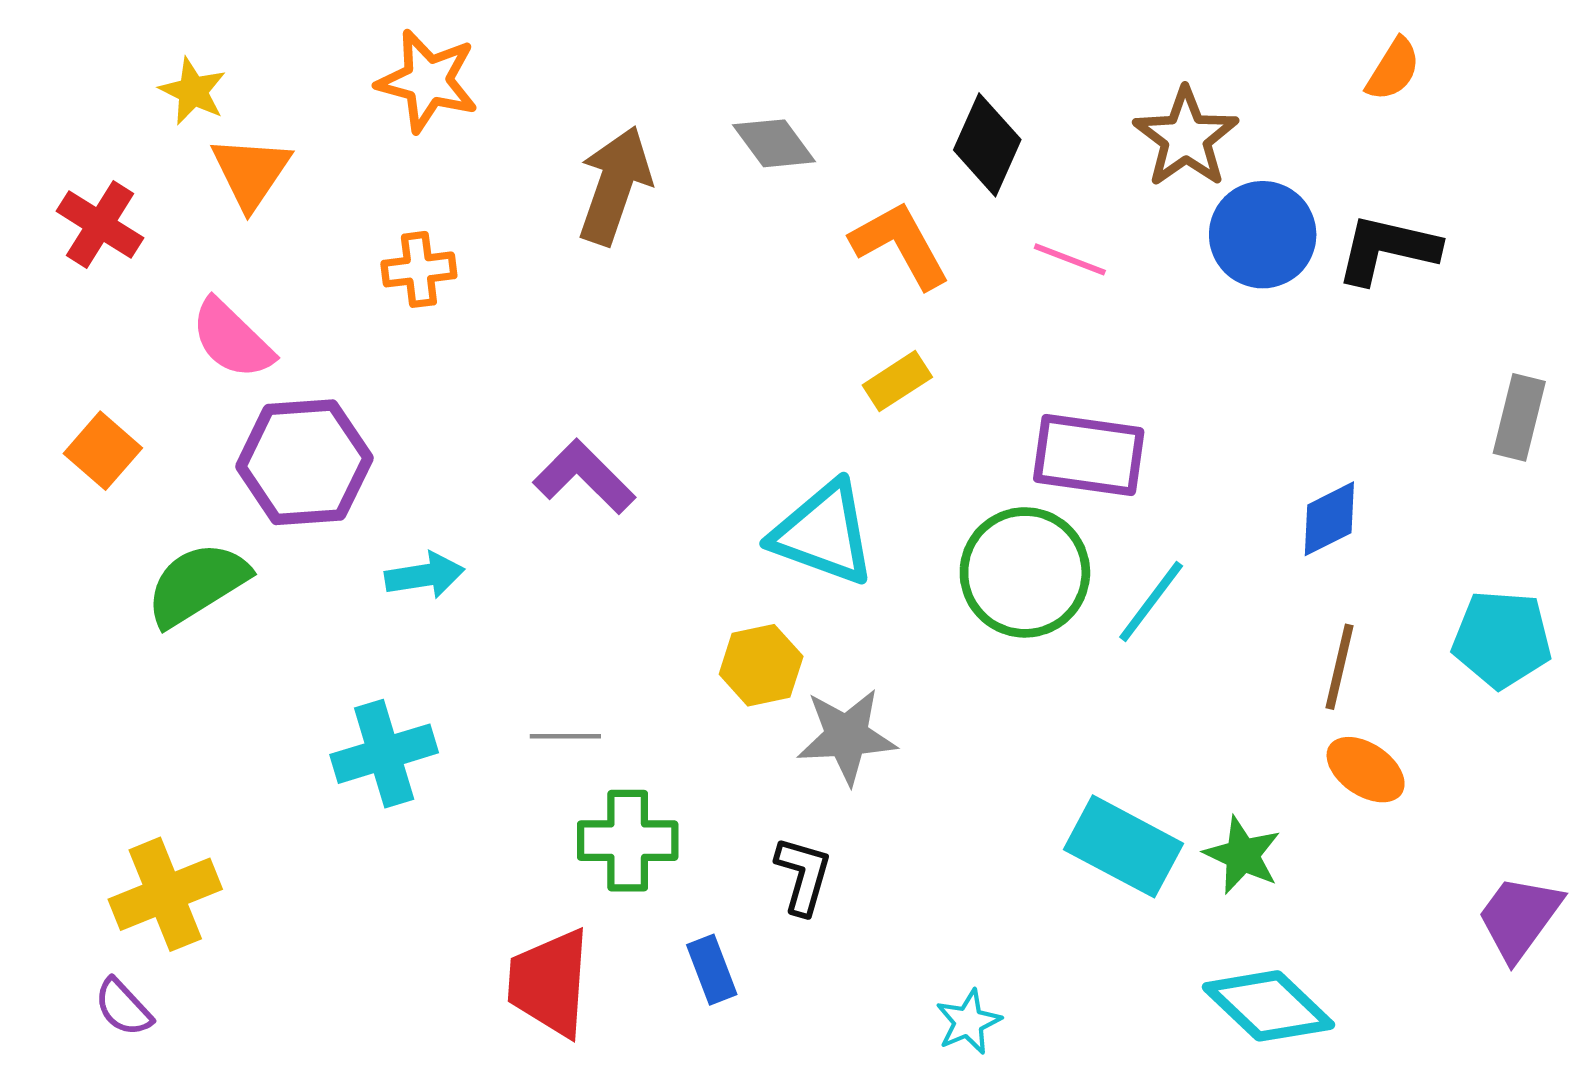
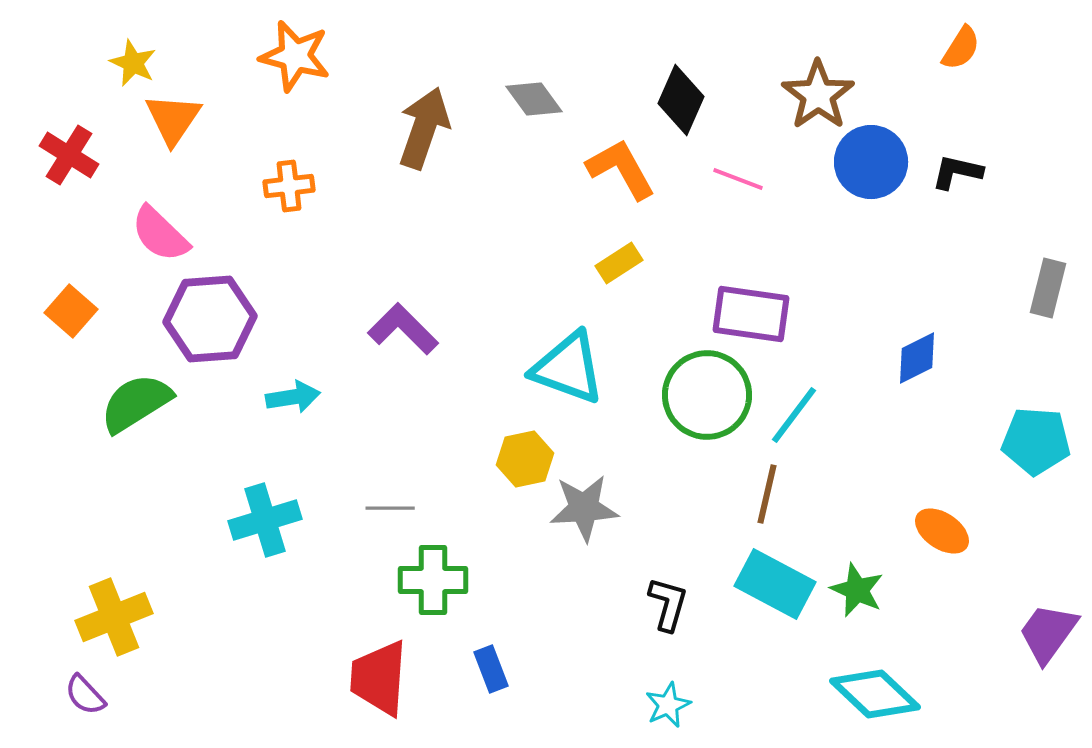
black L-shape: (1387, 249) -> (957, 172), size x0.7
brown line: (1339, 667) -> (767, 494), moved
black L-shape: (803, 875) -> (668, 604), moved

